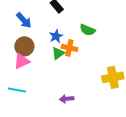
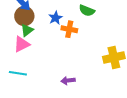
brown circle: (24, 46) -> (24, 16), moved
green triangle: (58, 53) -> (27, 30), moved

